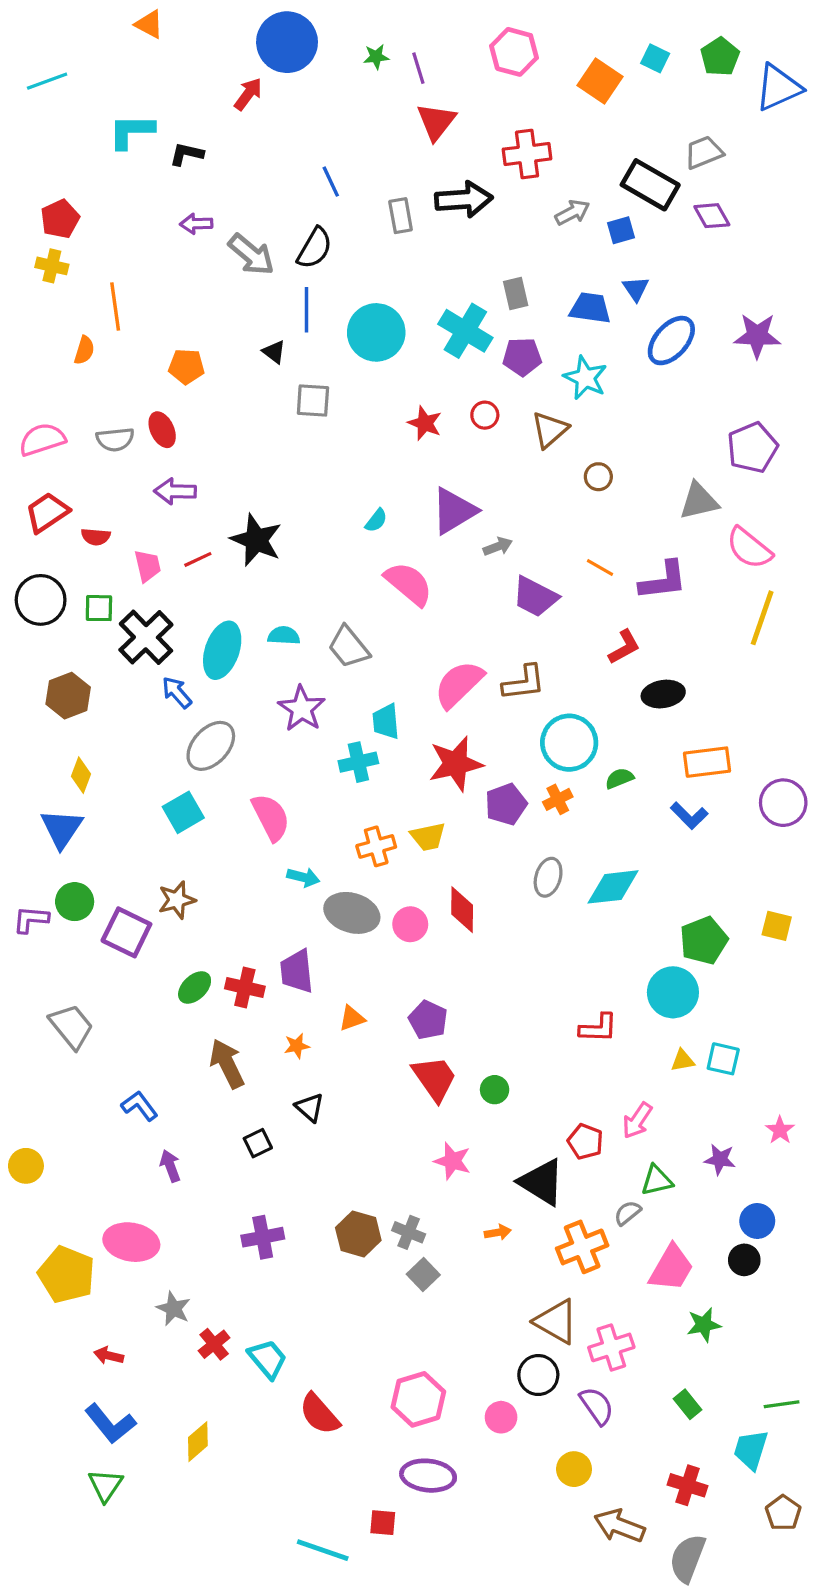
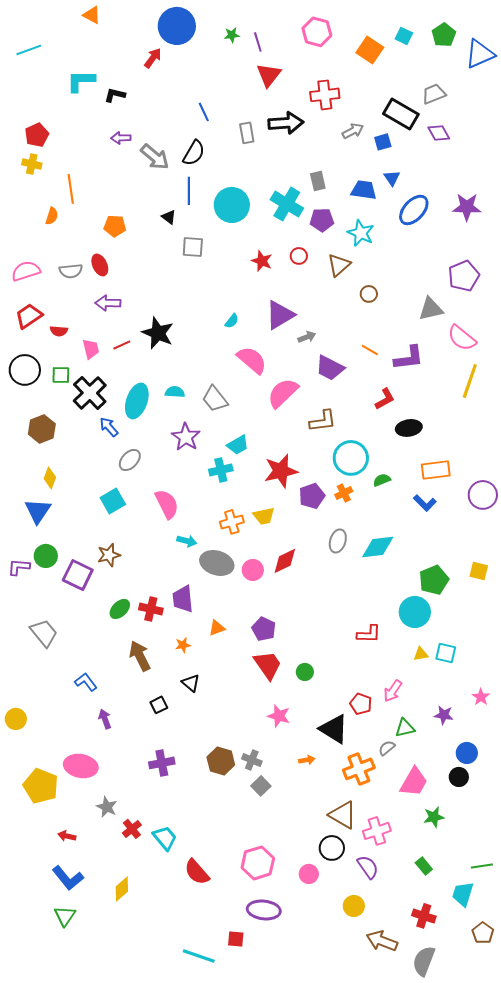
pink semicircle: (459, 684) -> (283, 393), moved
cyan trapezoid: (386, 722) -> (238, 445), turned -115
gray ellipse: (211, 746) -> (130, 460), size x0.7
red diamond: (462, 910) -> (285, 561), turned 64

